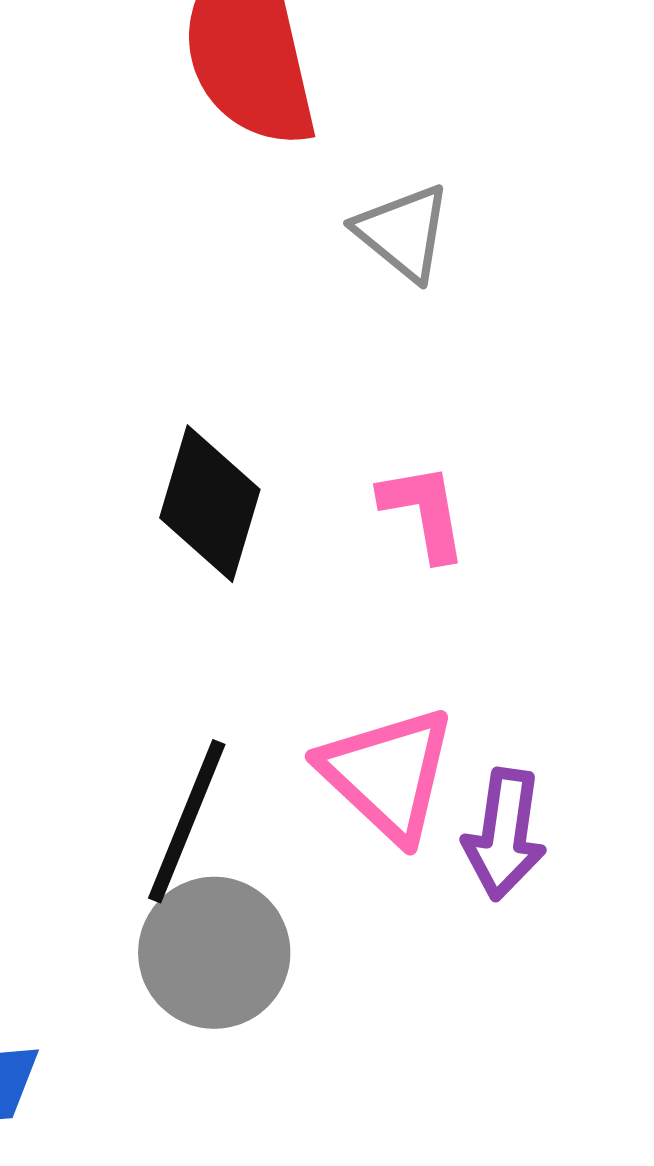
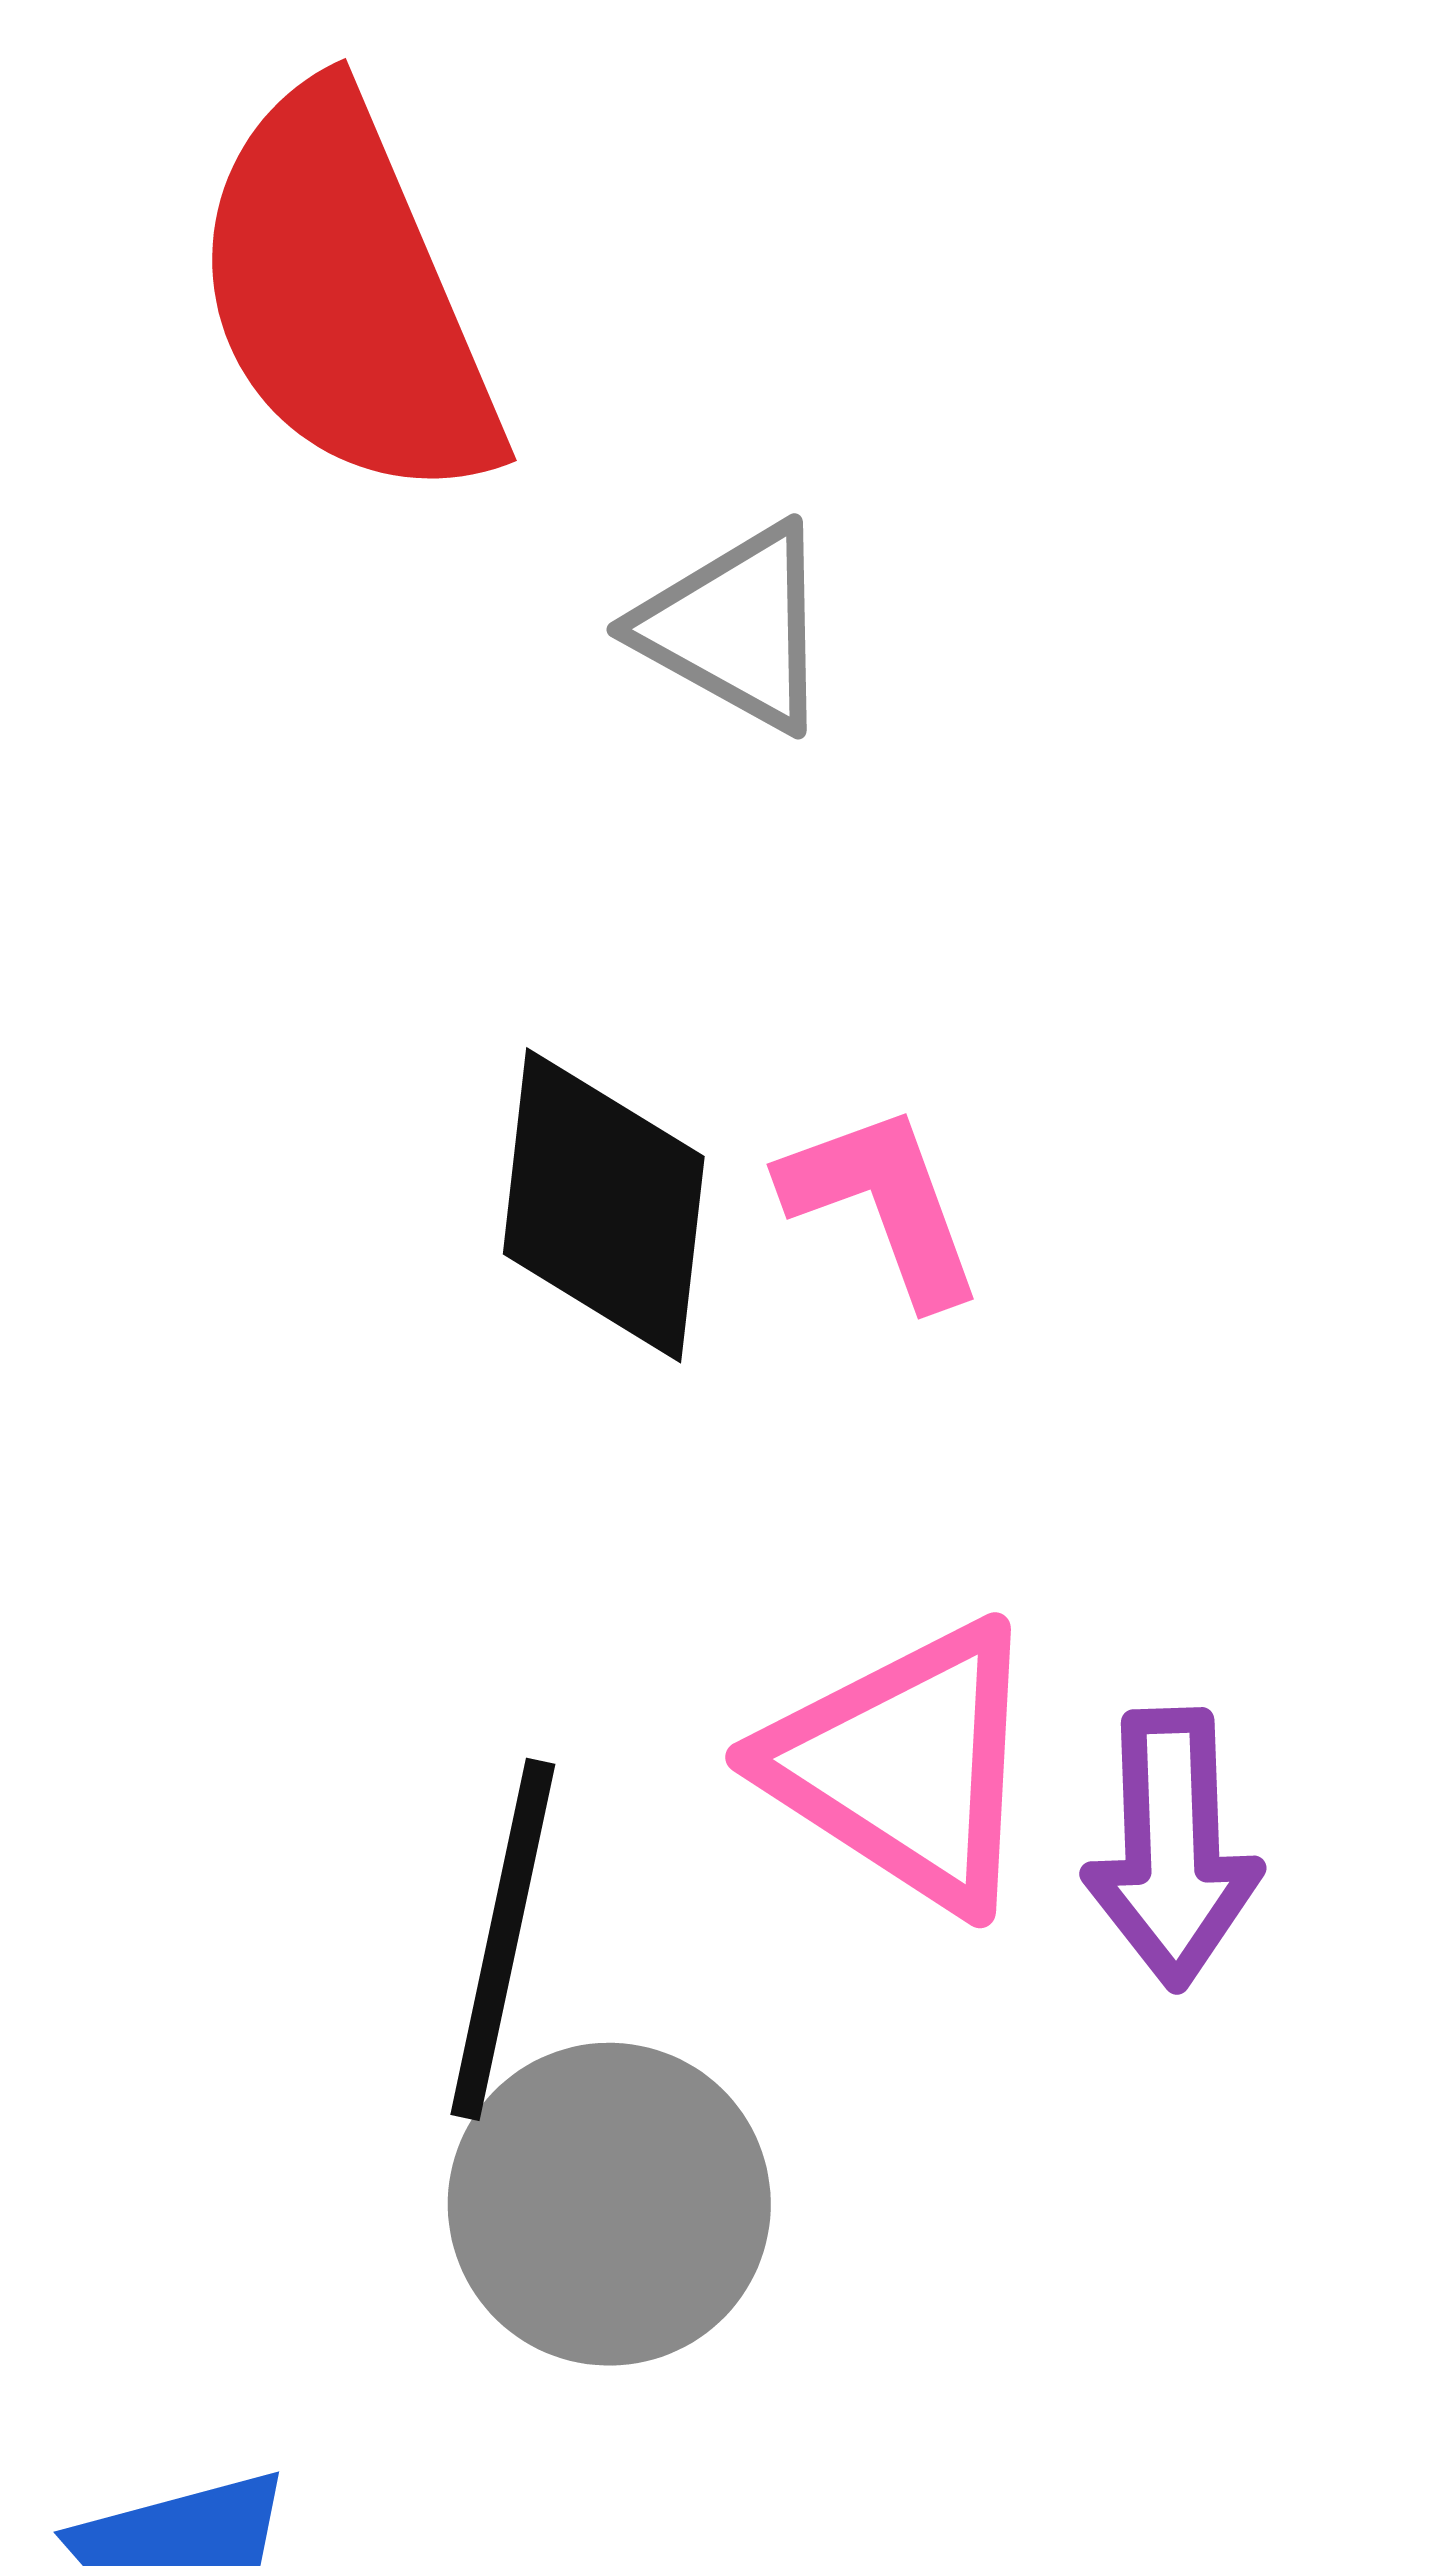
black diamond: (210, 504) -> (604, 1205), moved

